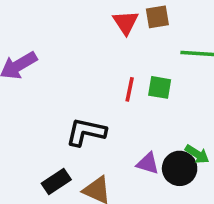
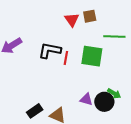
green square: (160, 87) -> (92, 56), size x1.6
red line: (130, 89) -> (66, 58), moved
black L-shape: (86, 132) -> (50, 50), moved

